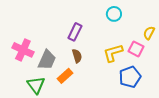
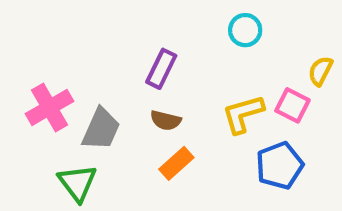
pink cross: (23, 50) -> (49, 108), turned 35
brown semicircle: (77, 56) -> (166, 120), turned 120
orange rectangle: (65, 76) -> (176, 163), moved

